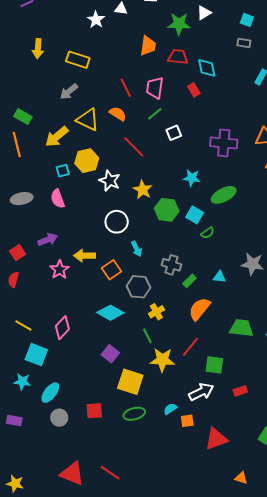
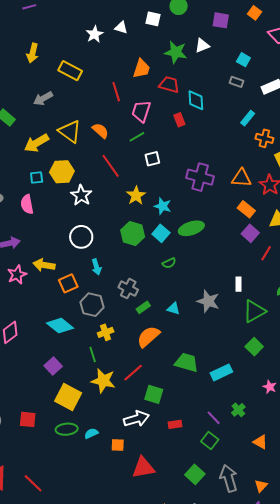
red line: (126, 88) -> (116, 92), moved
gray arrow: (69, 92) -> (43, 98), moved
yellow star: (143, 190) -> (136, 196), moved
cyan square: (195, 215) -> (161, 233), moved
cyan semicircle: (170, 409) -> (91, 433), moved

